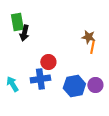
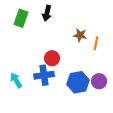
green rectangle: (17, 22) -> (21, 18), turned 30
black arrow: (24, 33) -> (47, 13), moved
brown star: (88, 37) -> (80, 35), moved

